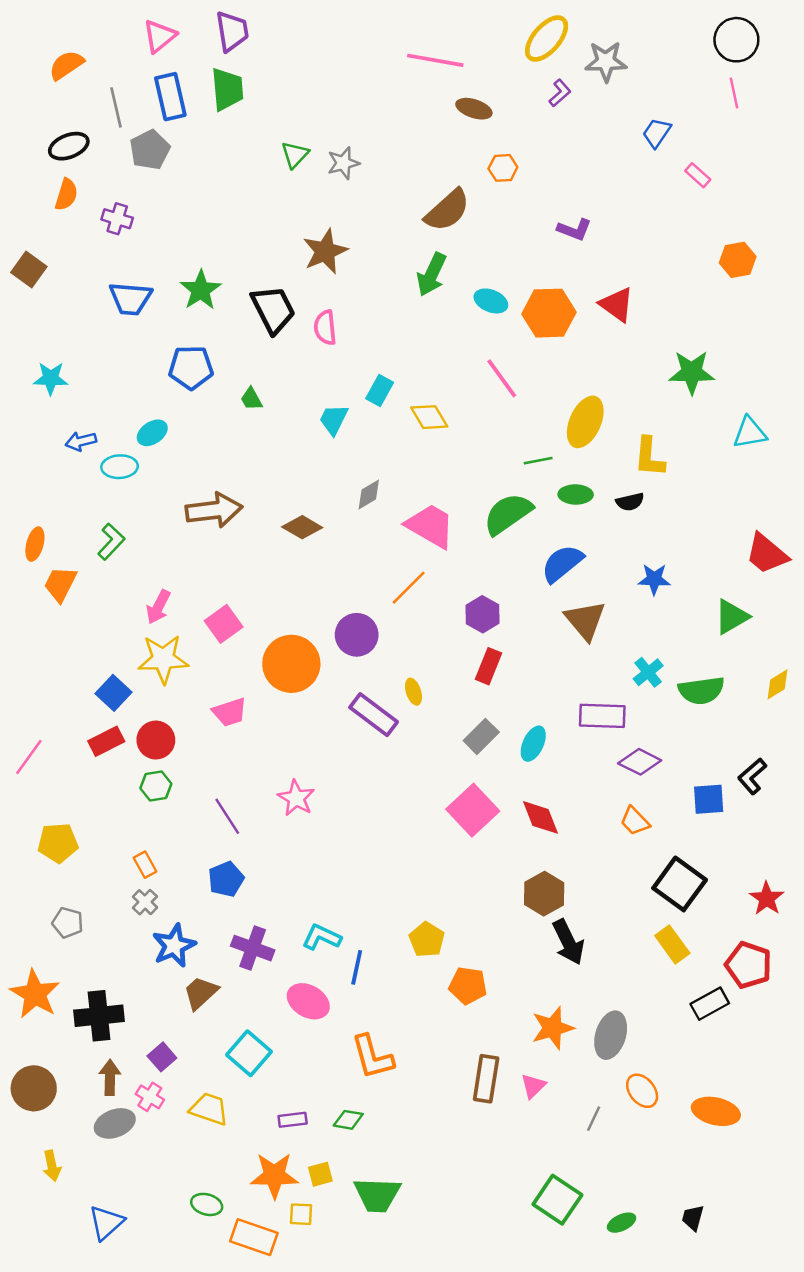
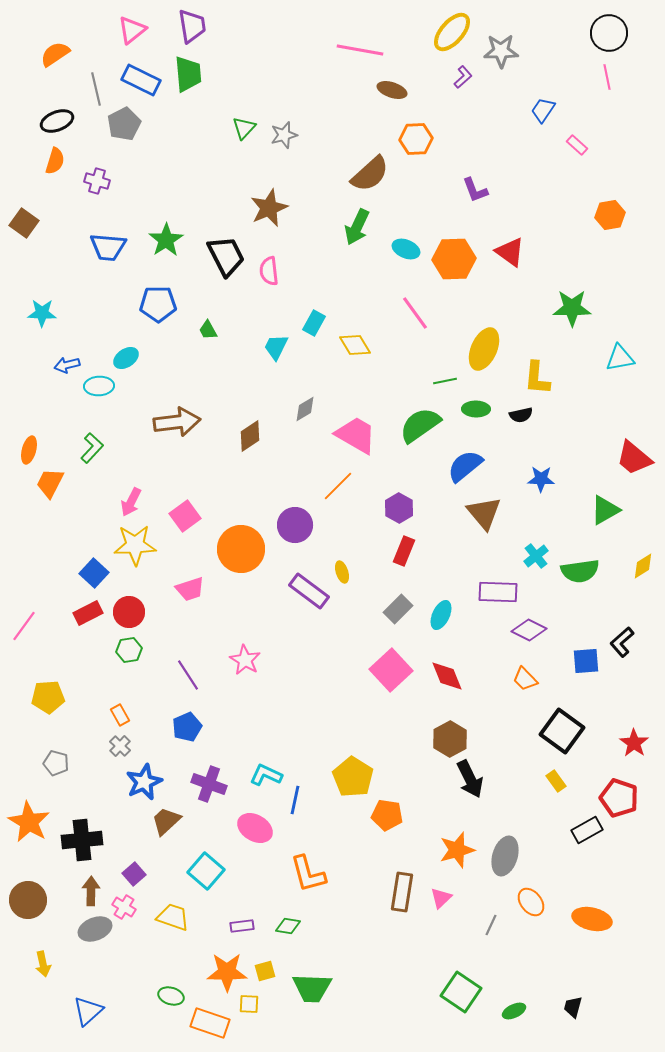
blue rectangle: (170, 97) -> (141, 80), turned -51
orange hexagon: (503, 168) -> (416, 139), size x1.4
purple L-shape: (574, 230) -> (475, 190), turned 48
brown diamond: (302, 527) -> (250, 436), turned -64
yellow pentagon: (427, 940) -> (353, 777), size x1.4
yellow rectangle: (672, 944) -> (556, 781), size x0.7

